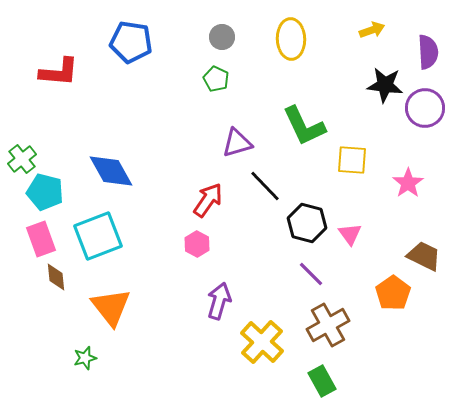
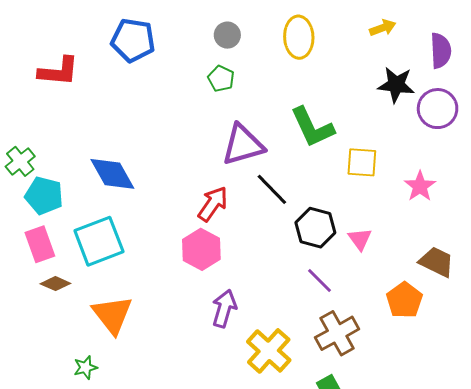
purple triangle: (237, 143) -> (243, 145), size x1.4
pink hexagon: (197, 244) -> (201, 249), size x1.5
brown diamond: (56, 277) -> (55, 284), turned -60

